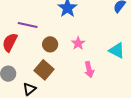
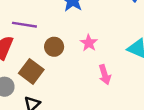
brown square: (44, 70) -> (31, 71), moved

